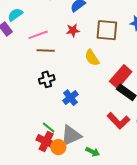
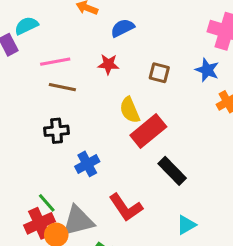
brown square: (107, 30) -> (159, 73), size x0.6
red rectangle: (121, 77) -> (148, 131), moved
red L-shape: (118, 121) -> (126, 207), moved
red cross: (46, 142) -> (39, 223), turned 30

